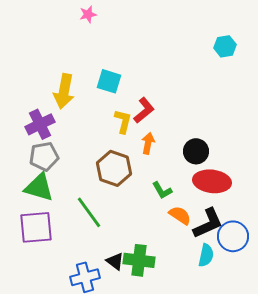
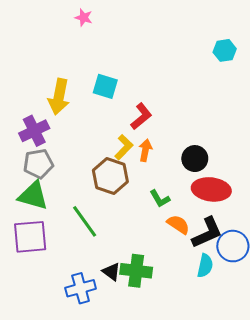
pink star: (88, 14) -> (84, 17), turned 30
yellow L-shape: (123, 121) -> (124, 147), moved, turned 30

